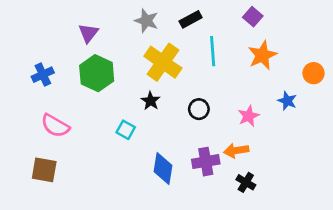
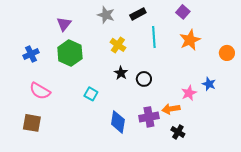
yellow cross: (163, 62) -> (118, 45), size x0.6
black star: (151, 101) -> (121, 73), moved
blue star: (287, 101) -> (209, 84), moved
pink star: (249, 116) -> (189, 93), moved

